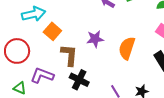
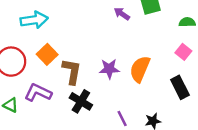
orange square: (52, 31) -> (47, 54), moved
purple star: (95, 39) -> (109, 69), moved

